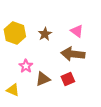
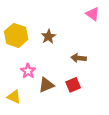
pink triangle: (77, 31) -> (93, 14), moved
brown arrow: (73, 54) -> (79, 58), size x0.6

